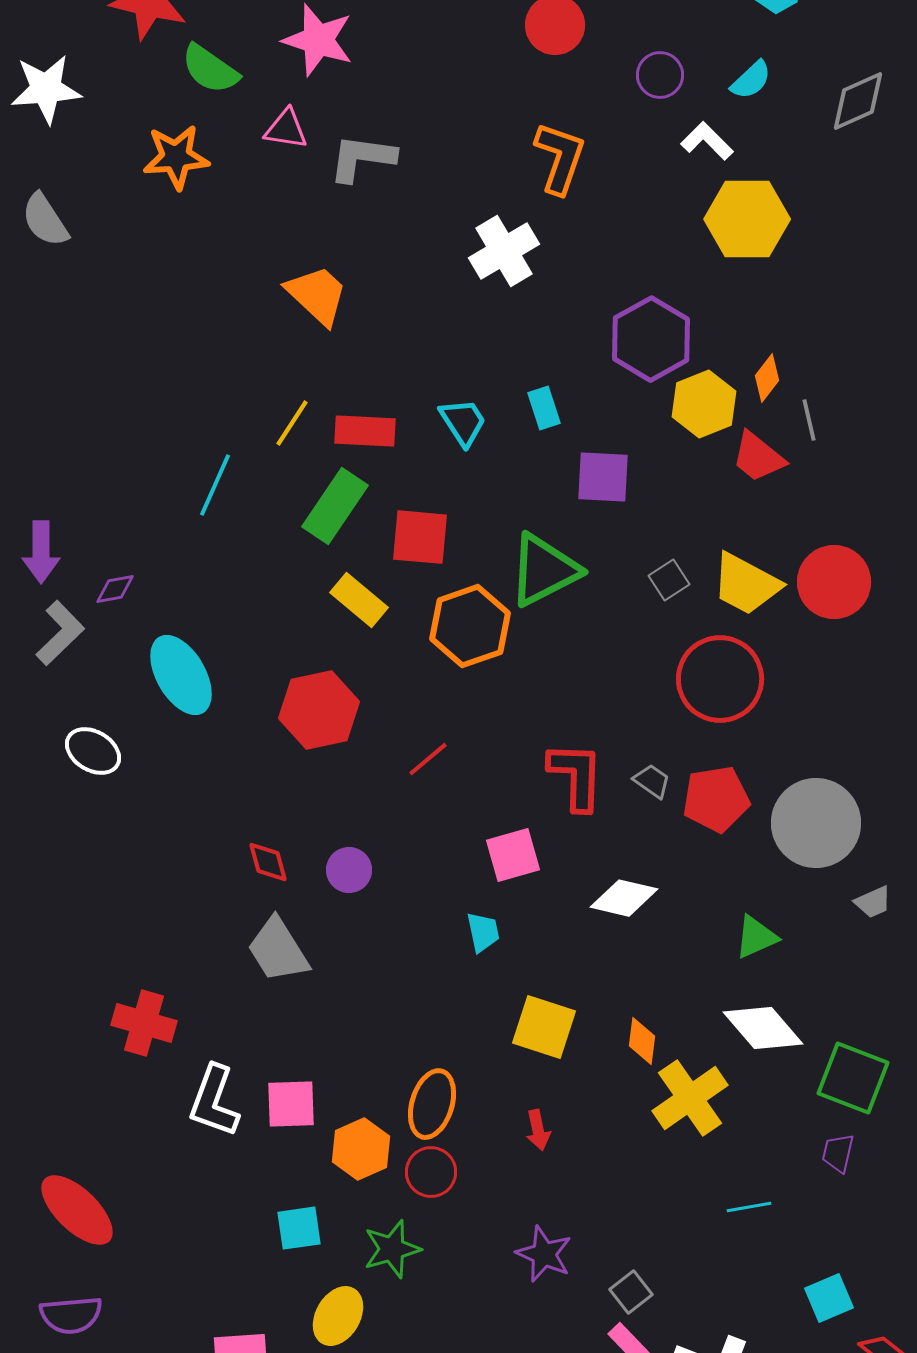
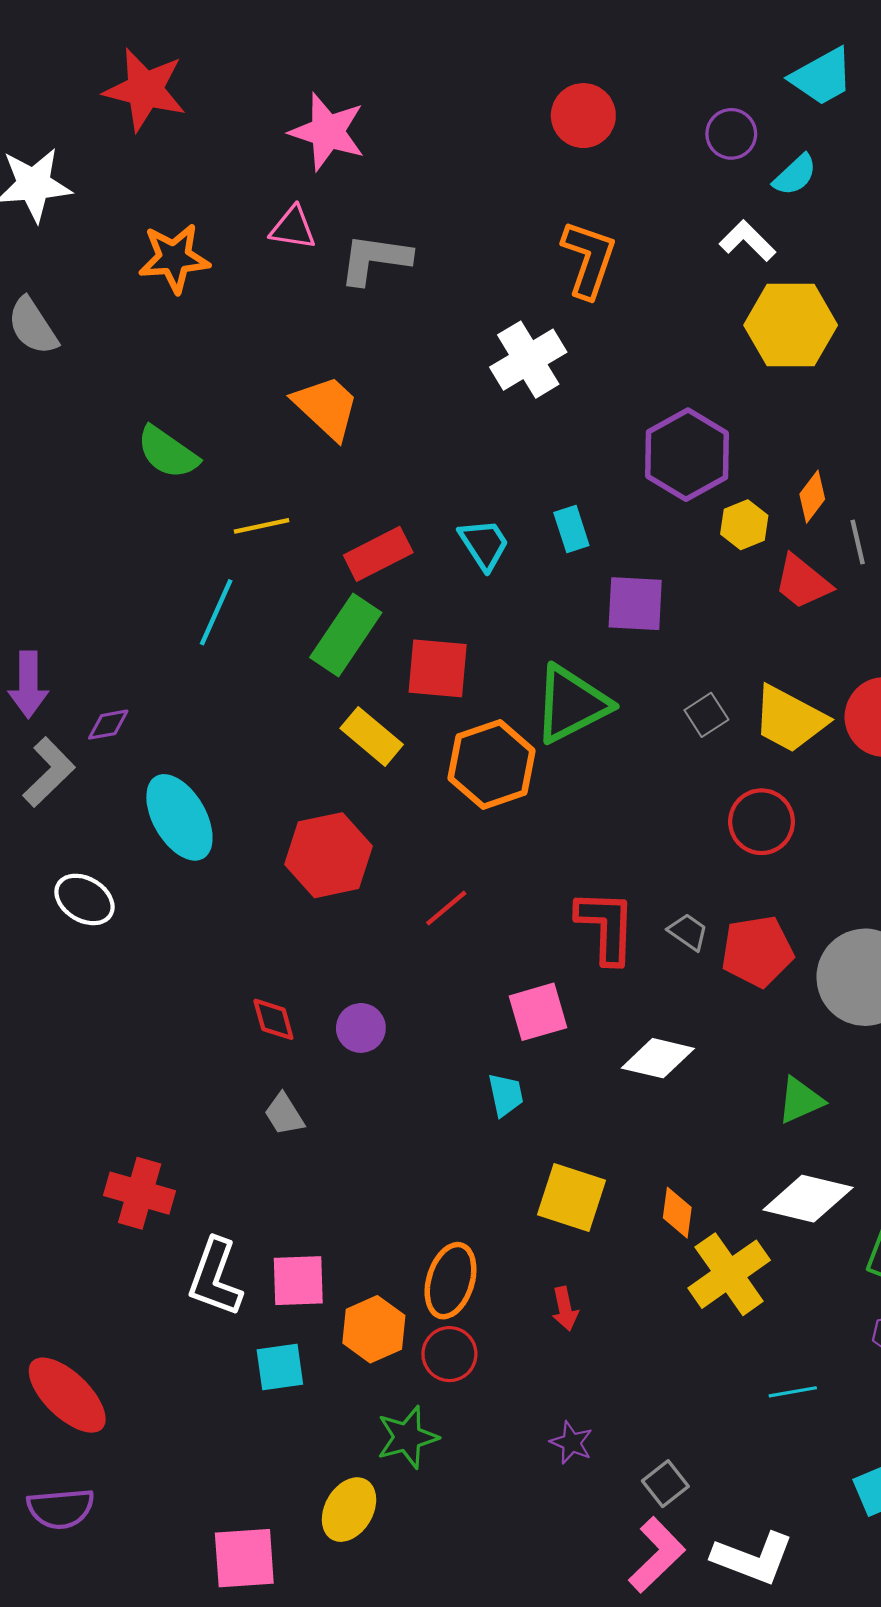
green semicircle: (210, 69) -> (168, 452), moved
purple circle: (660, 75) -> (731, 134), moved
yellow hexagon: (704, 404) -> (744, 525), size x0.7
yellow line: (292, 423) -> (262, 526), moved, turned 45
red rectangle: (365, 431) -> (378, 554), turned -30
red circle: (720, 679) -> (762, 822), size x0.7
gray trapezoid: (278, 950) -> (284, 1114), size x0.6
white diamond: (763, 1028) -> (808, 1199), turned -36
cyan square: (299, 1228) -> (280, 1367), moved
purple star: (544, 1254) -> (571, 1443), size x0.7

